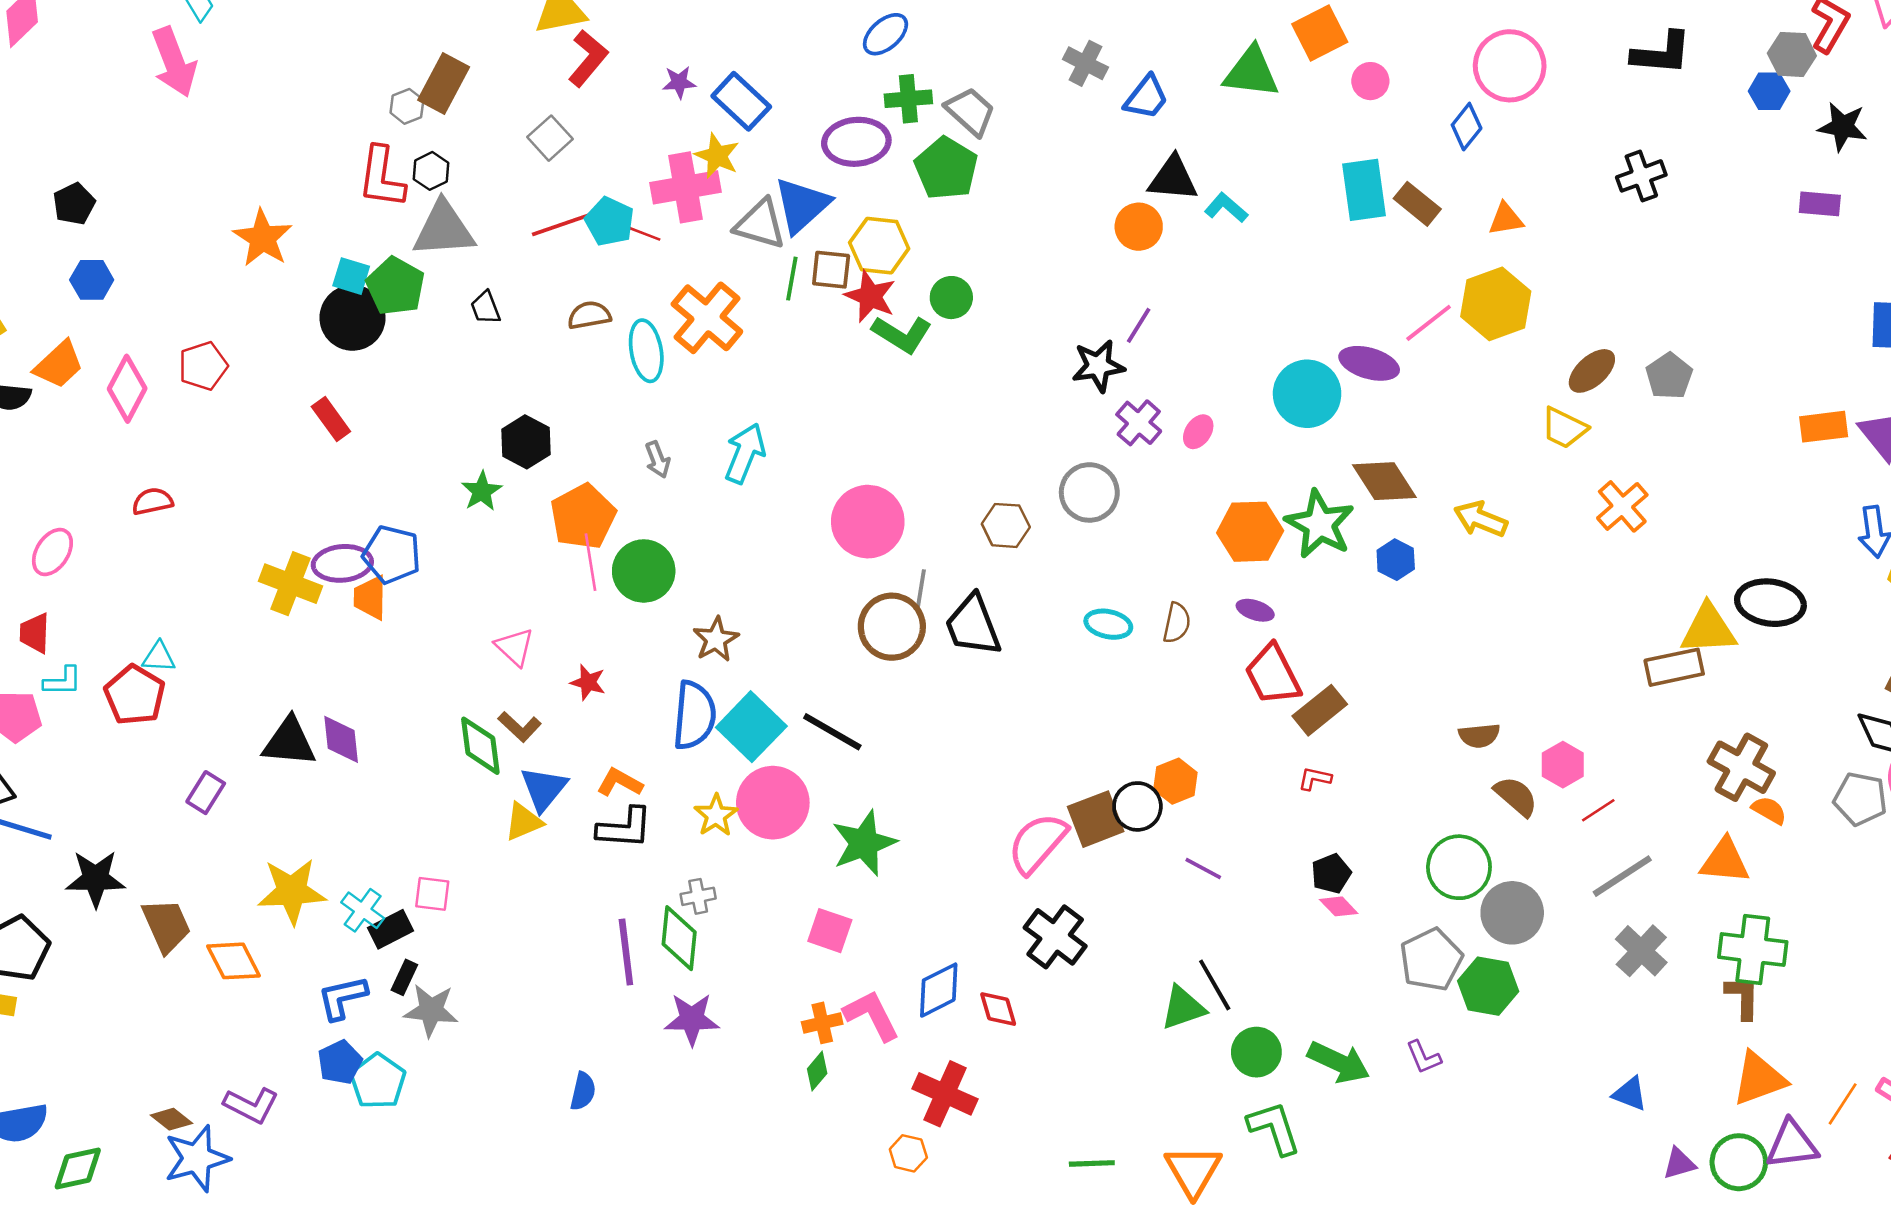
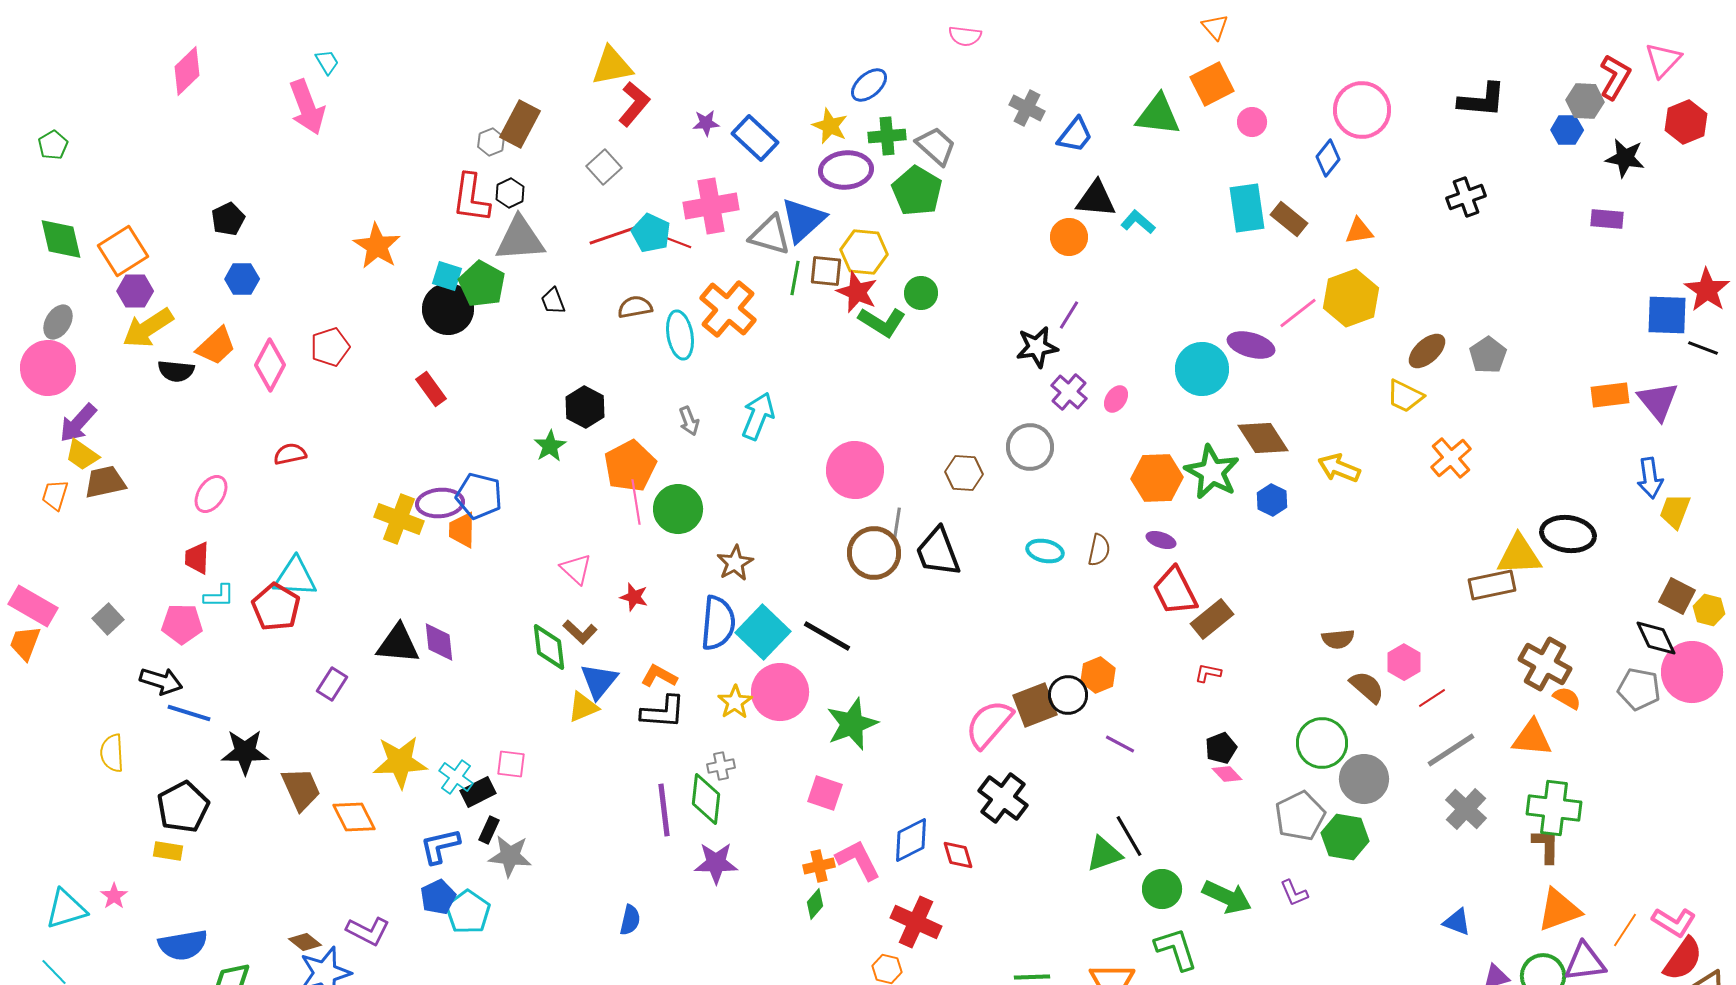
yellow star: (717, 156) -> (830, 126), moved
cyan triangle: (159, 657) -> (295, 577), size x1.6

